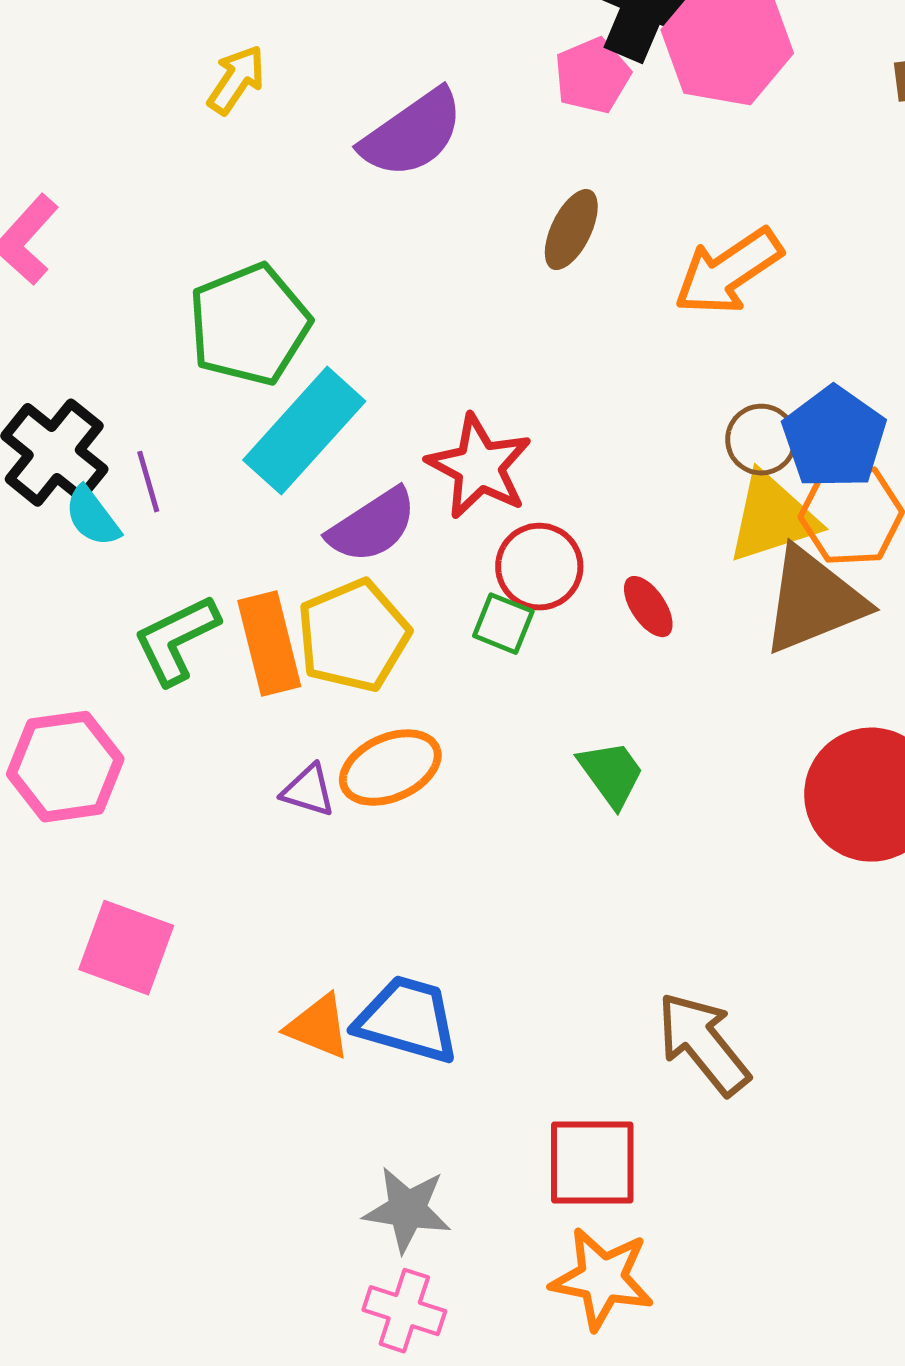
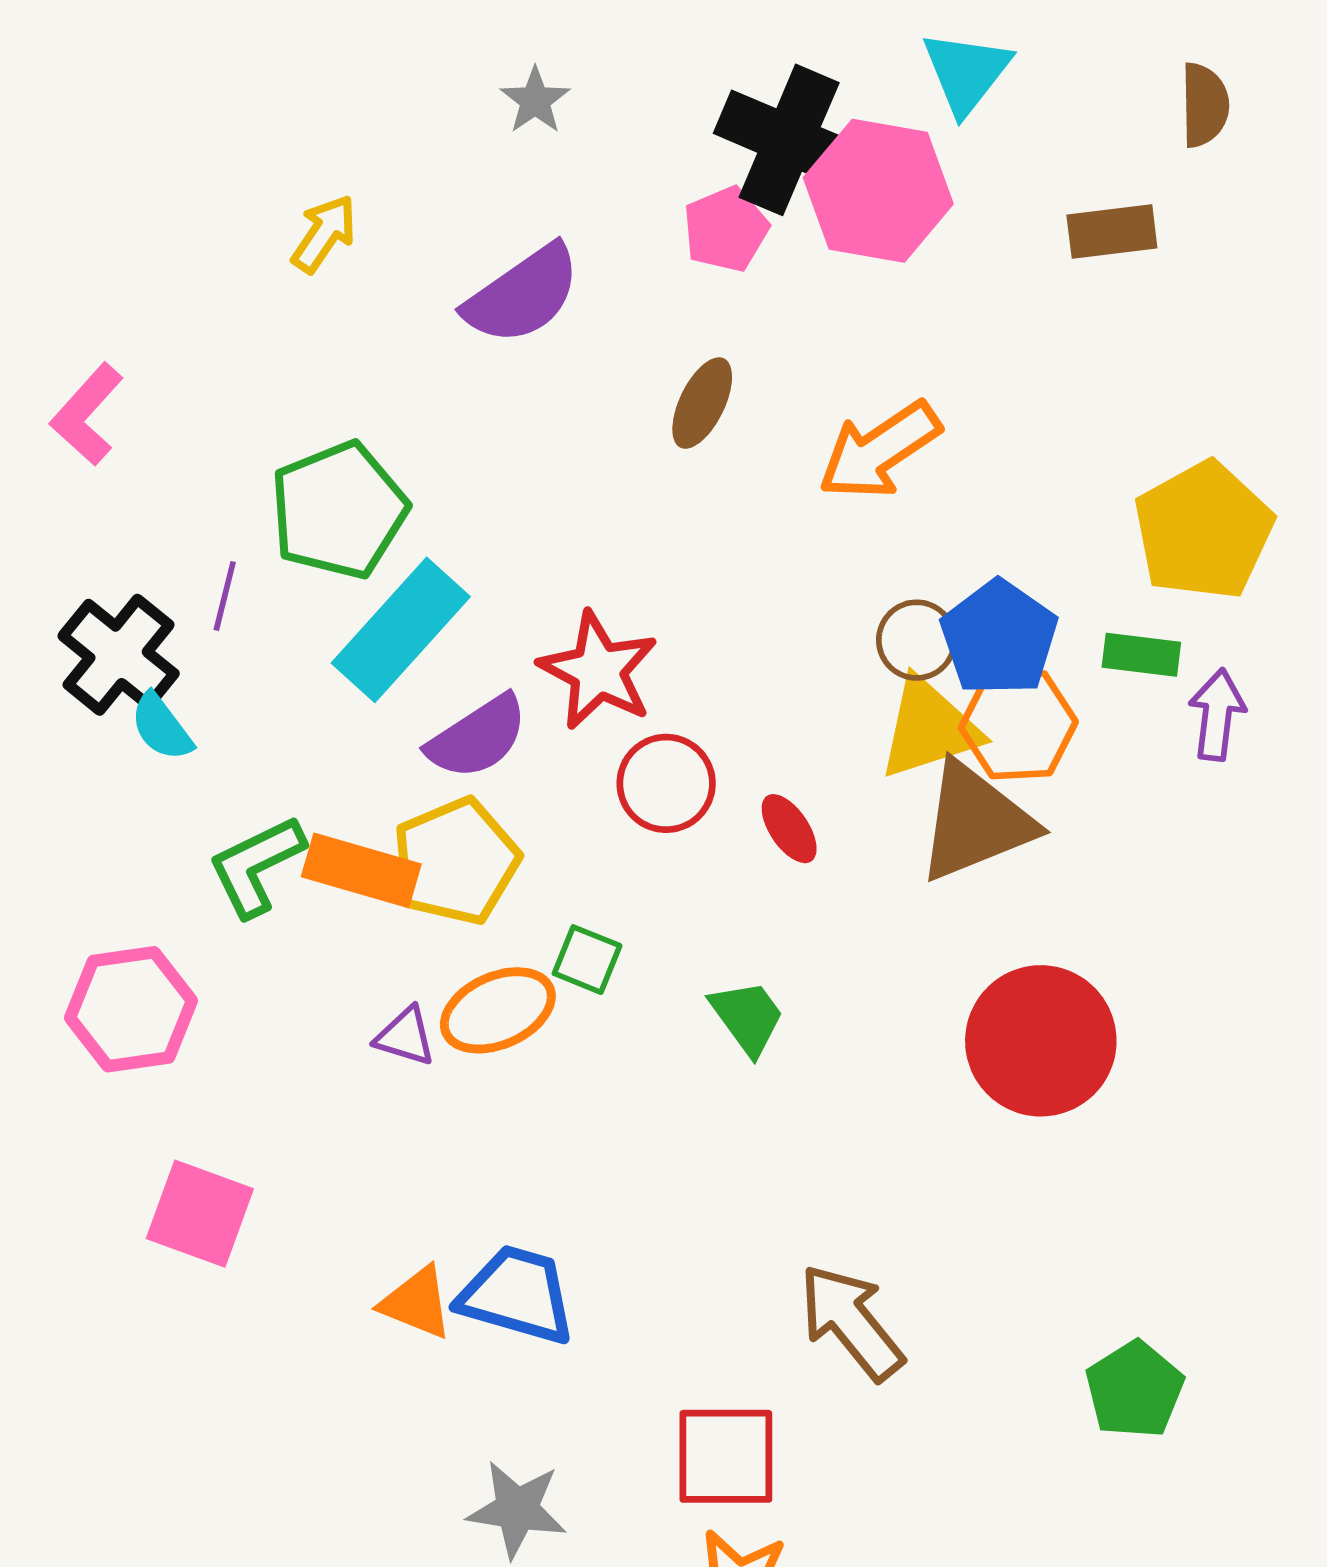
purple line: (148, 482) -> (225, 596), moved, turned 30
green square: (503, 624) -> (587, 960), moved
orange rectangle: (269, 644) -> (361, 870), turned -60

